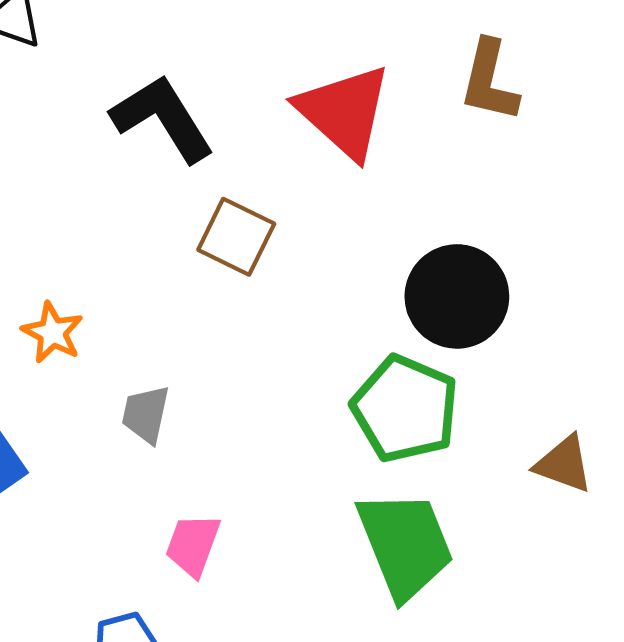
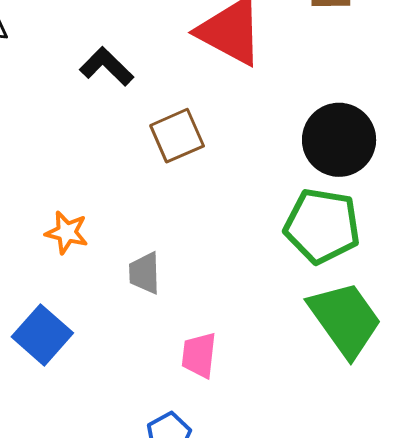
black L-shape: (163, 118) -> (107, 67), size x0.7
brown square: (236, 237) -> (177, 136), turned -36

